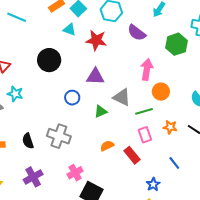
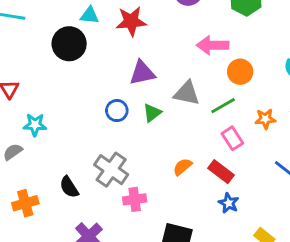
black circle: (49, 60) -> (69, 44), moved
pink arrow: (147, 69) -> (213, 45), turned -85
green triangle: (101, 112) -> (152, 113), moved
gray cross: (59, 136) -> (111, 170), turned 30
pink cross: (75, 173) -> (135, 199), moved, turned 35
blue star: (153, 184) -> (229, 203), moved

